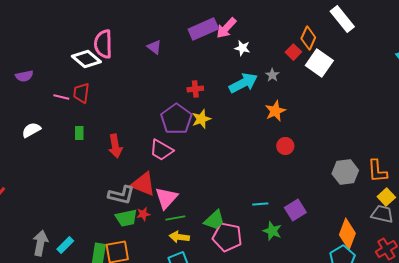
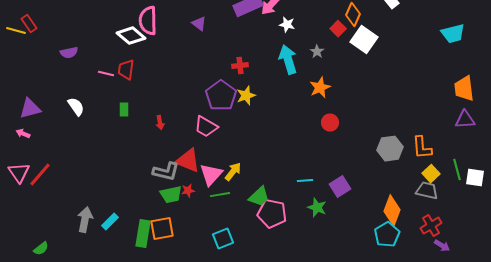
cyan arrow: (243, 83) -> (288, 60), turned -80
white semicircle: (31, 130) -> (76, 107), turned 84
red arrow: (115, 146) -> (160, 123), size x0.6
yellow arrow: (179, 237) -> (233, 172), moved, turned 120

